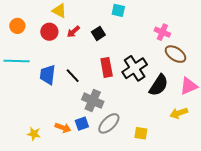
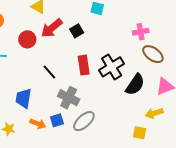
red circle: (49, 32) -> (27, 39), moved
red arrow: (73, 32) -> (52, 28), size x1.6
pink cross: (162, 32) -> (141, 32), turned -35
blue trapezoid: (48, 75) -> (24, 98), moved
yellow square: (141, 133) -> (140, 133), moved

